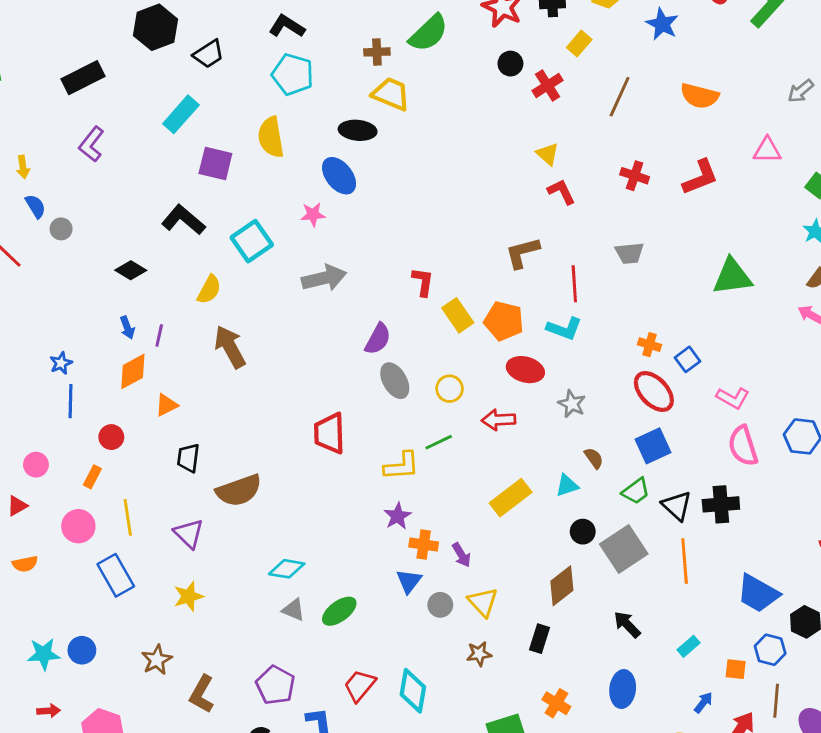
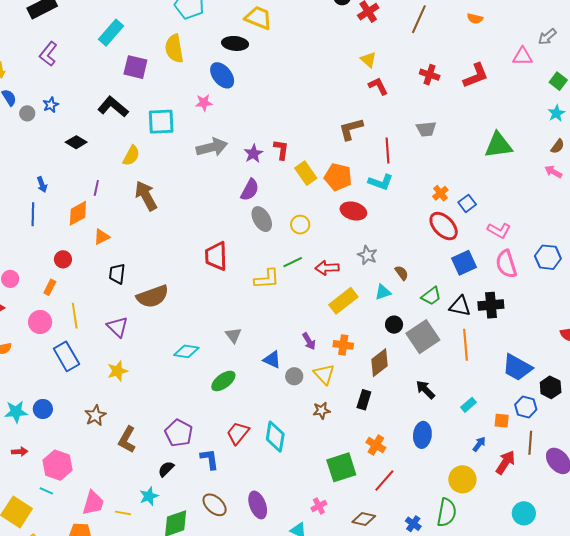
gray arrow: (801, 91) -> (547, 37), moved
orange semicircle: (700, 96) -> (475, 19), size x0.6
cyan square: (252, 241) -> (161, 122), turned 32
blue arrow: (127, 328) -> (42, 185), moved
orange cross: (649, 345) -> (440, 193), turned 35
blue star: (61, 363) -> (51, 105), moved
blue line: (70, 401) -> (33, 214), moved
gray star: (572, 404) -> (367, 255), moved
red arrow: (499, 420) -> (327, 268), moved
blue square: (653, 446) -> (464, 263), moved
black triangle: (677, 506) -> (460, 306), turned -30
purple star: (398, 516) -> (253, 153), moved
orange cross: (424, 544) -> (343, 345), moved
blue triangle: (409, 581) -> (272, 360), turned -42
gray triangle: (294, 610) -> (233, 335), moved, turned 30

